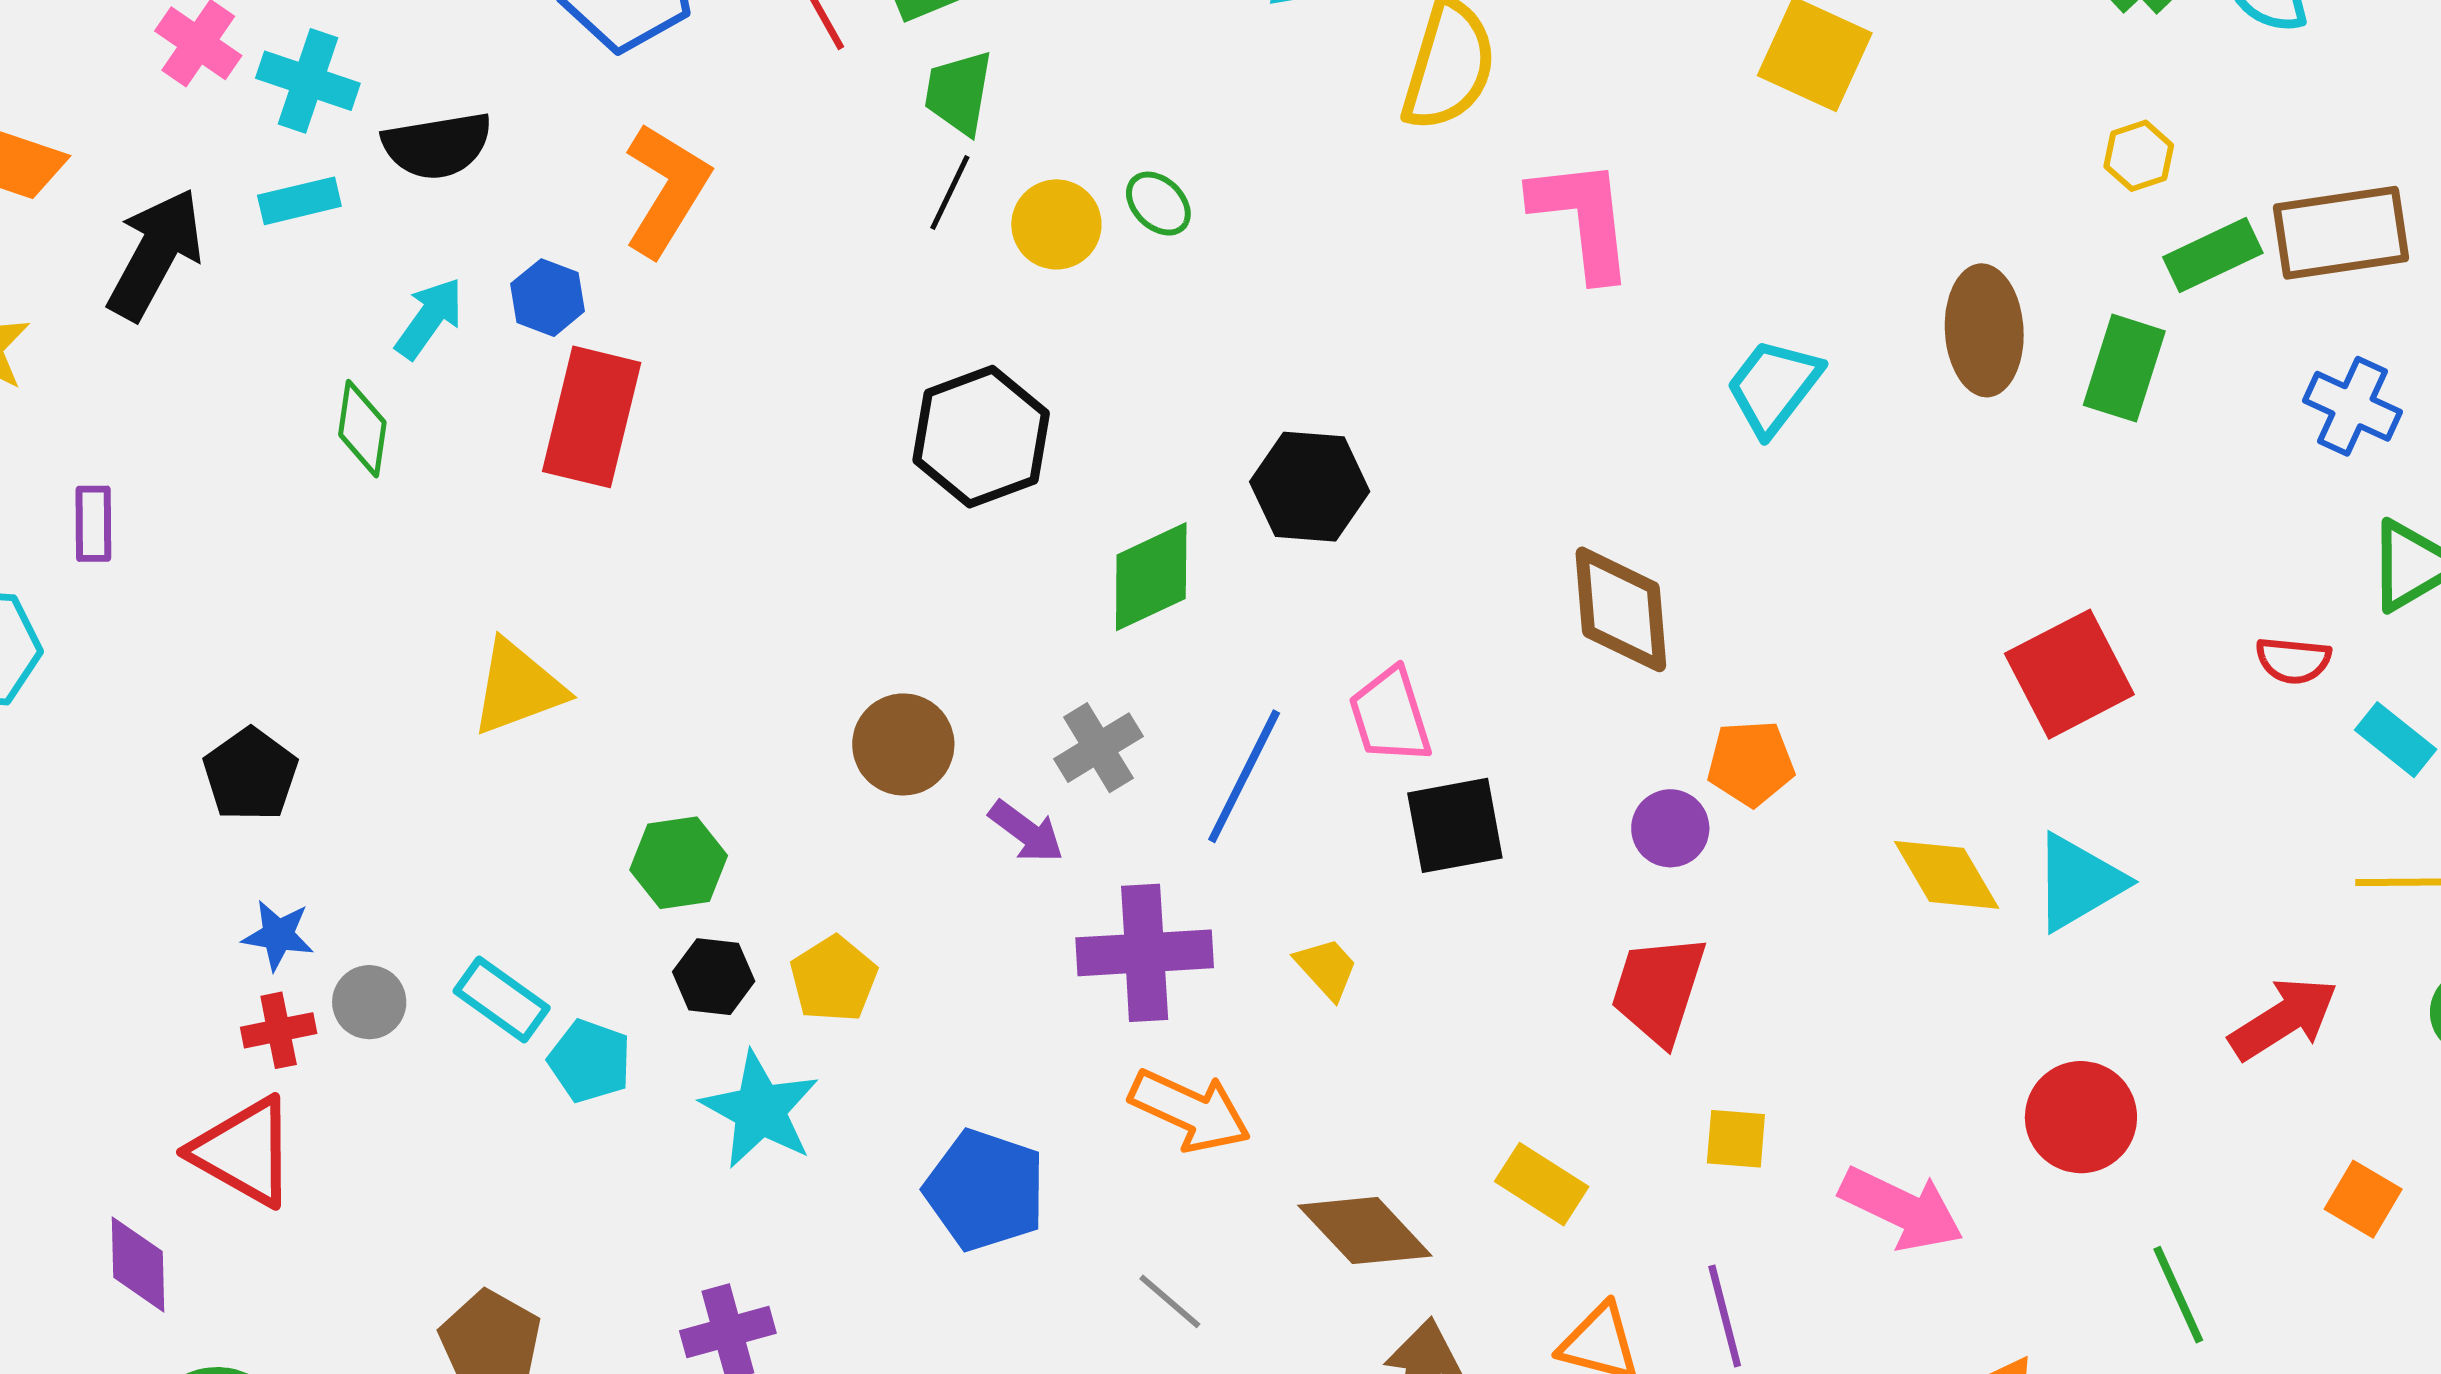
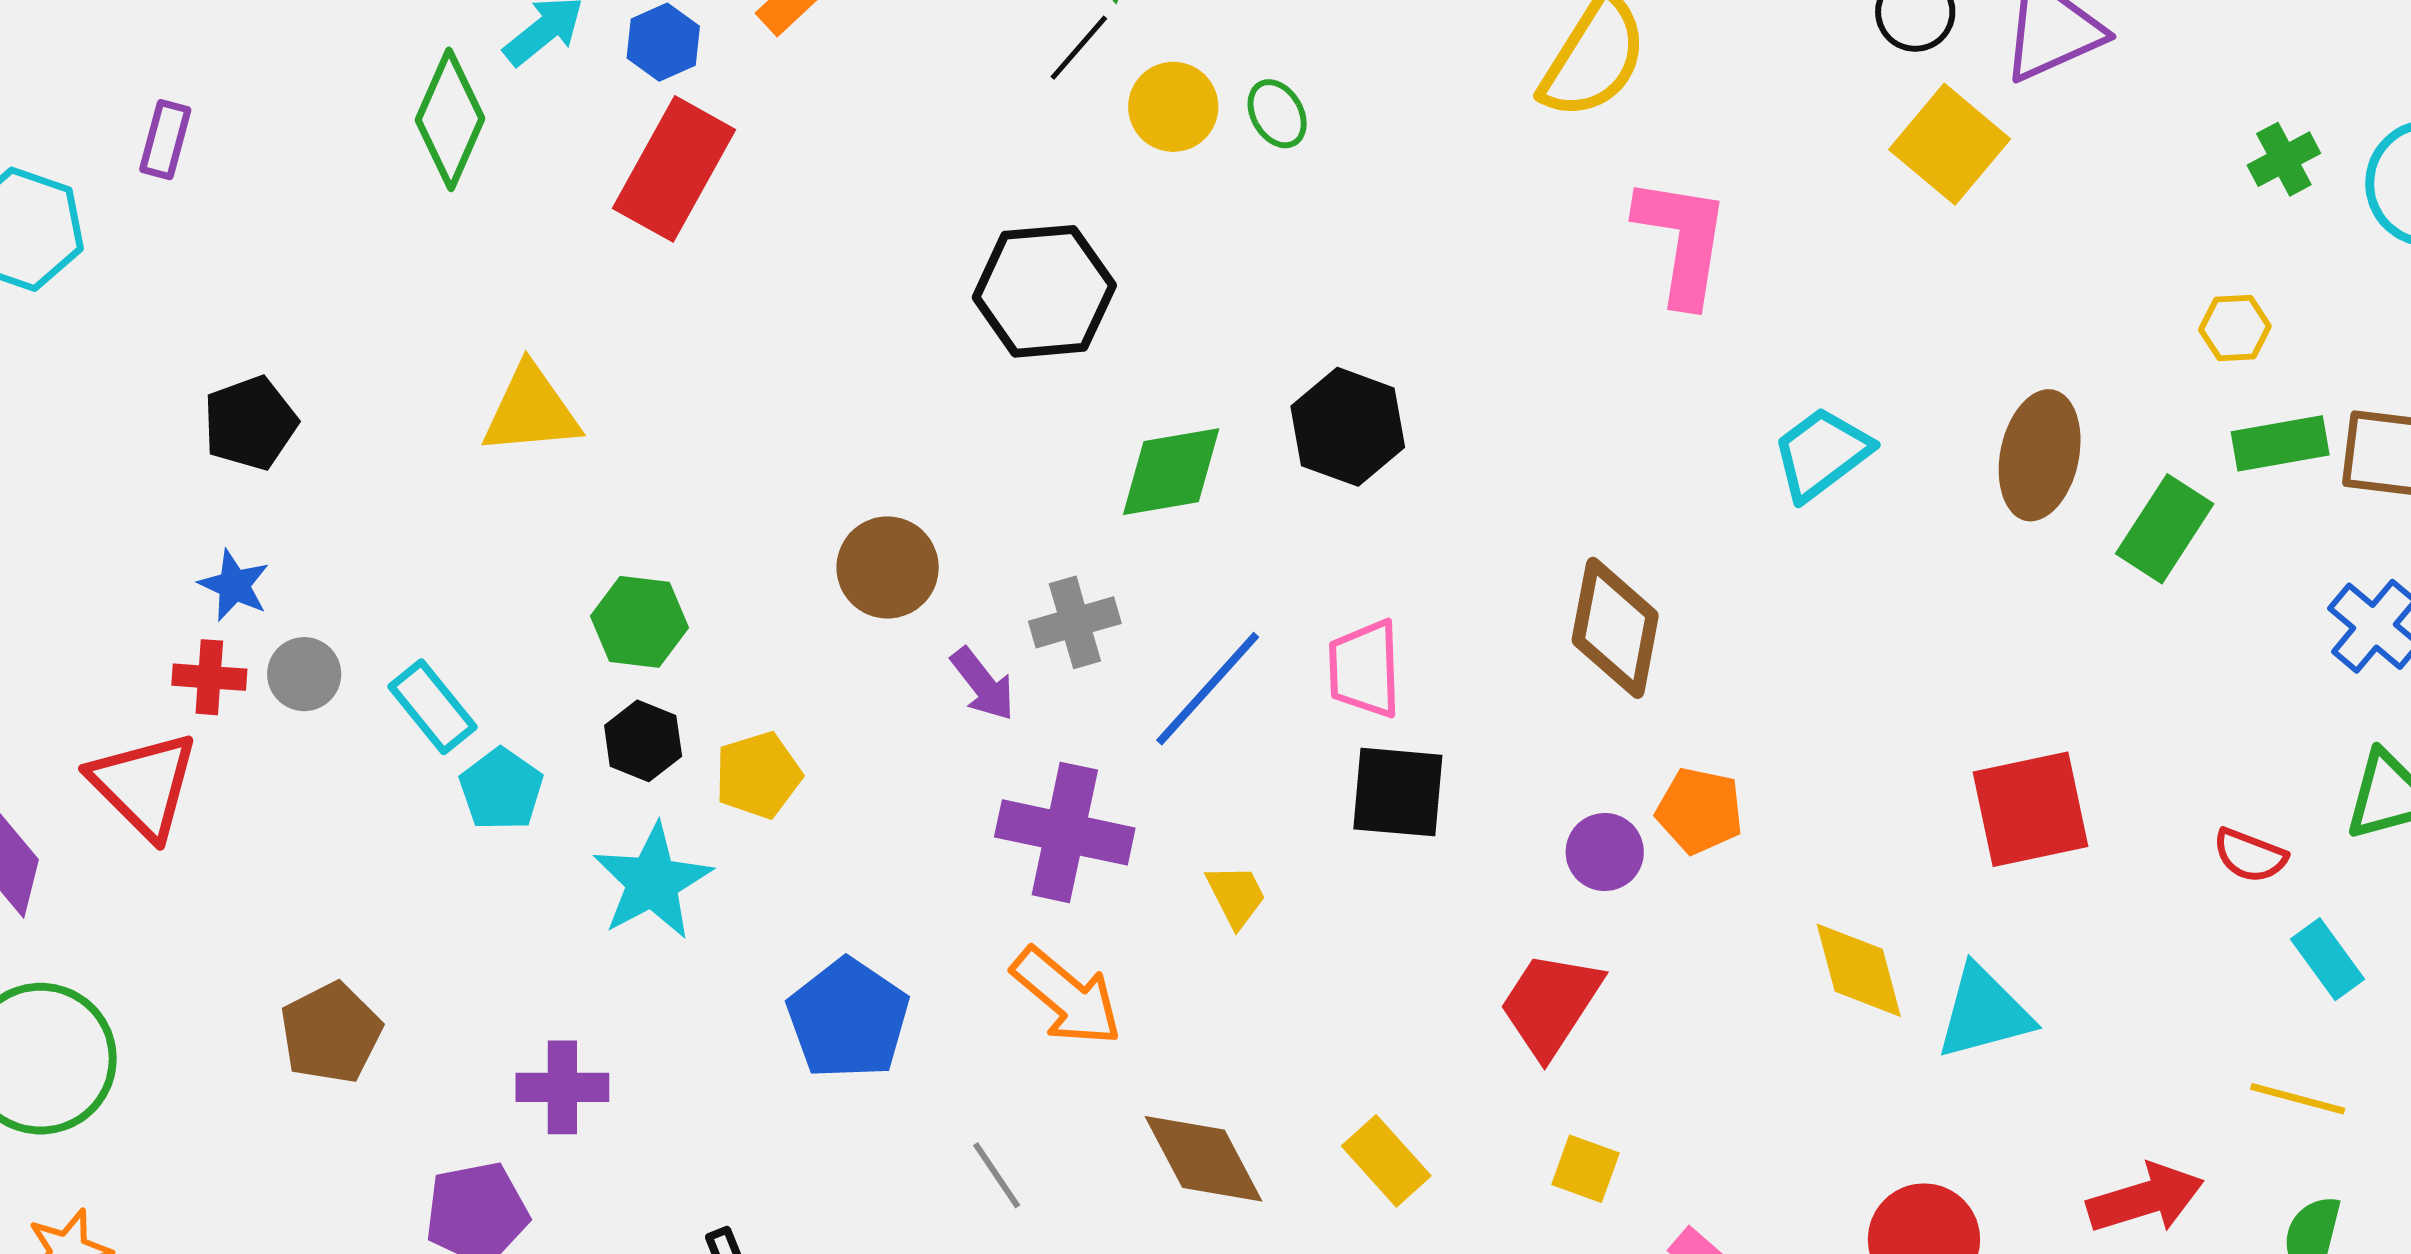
green diamond: (362, 429) -> (450, 119), size x1.4

